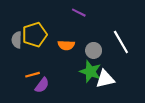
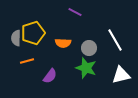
orange line: (32, 75) -> (27, 61), moved
white triangle: (105, 79) -> (121, 75), moved
purple semicircle: (42, 85) -> (50, 76), moved

